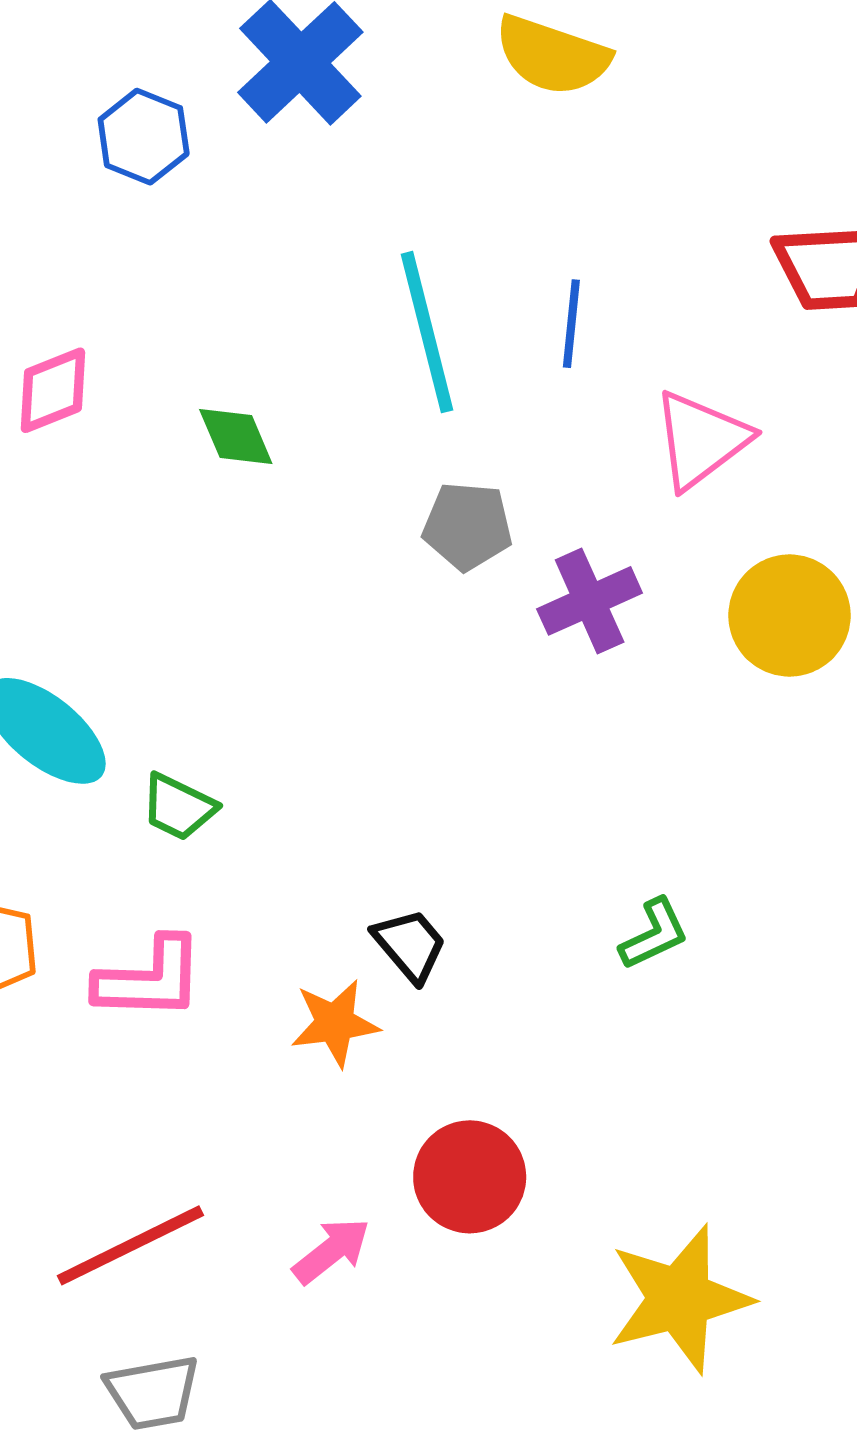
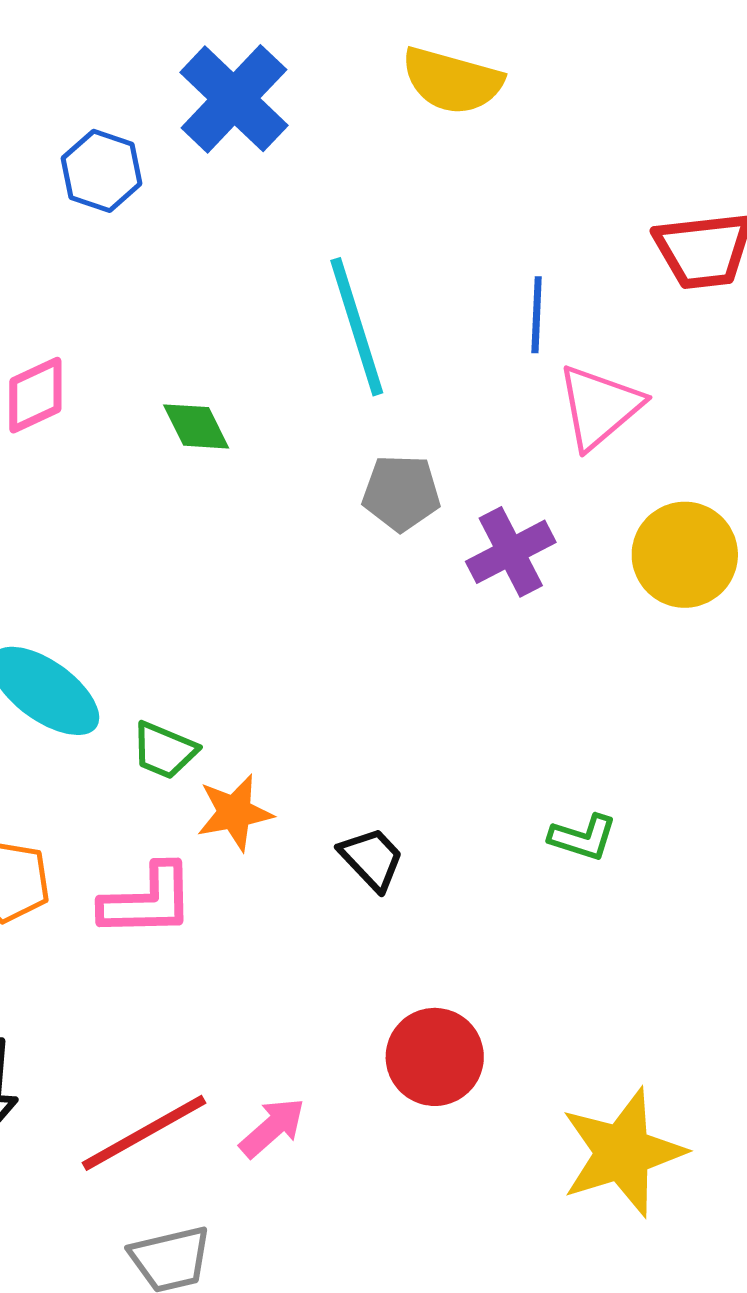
blue line: (571, 324) -> (537, 315), moved
green L-shape: (654, 934) -> (583, 837), turned 46
orange star: (335, 1023) -> (235, 813), moved
pink arrow: (331, 1251) -> (272, 1128), moved

